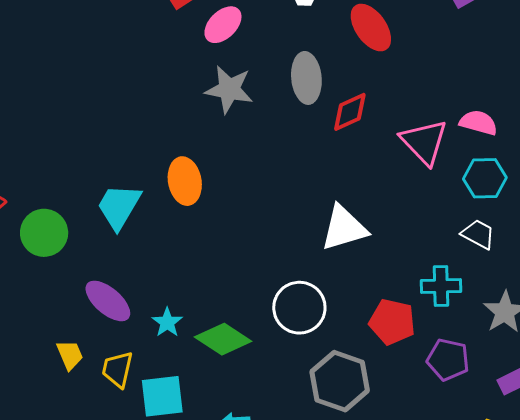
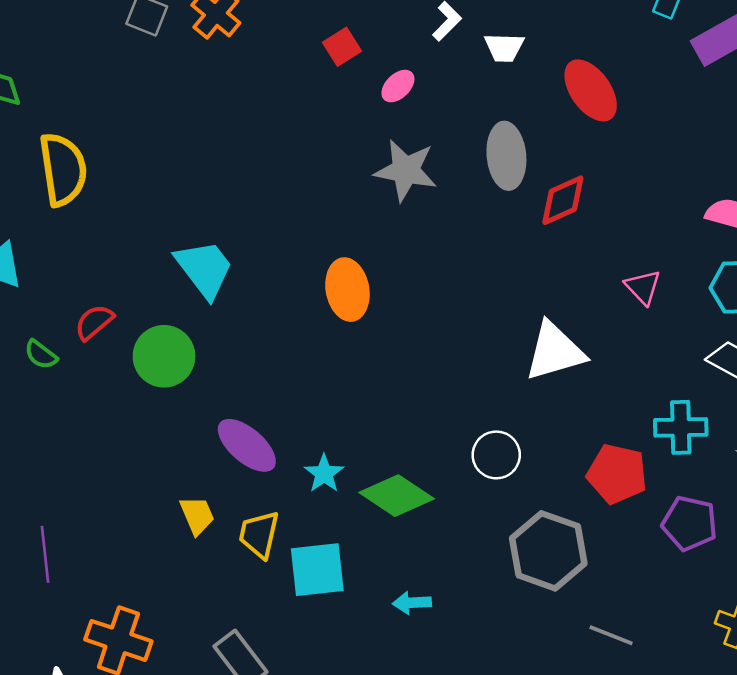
pink ellipse: (223, 25) -> (398, 86), size x0.7
pink triangle: (424, 142) -> (643, 287), moved, size x0.6
cyan trapezoid: (119, 206) -> (204, 269), moved, turned 112
white circle: (299, 308) -> (496, 455), size x0.7

